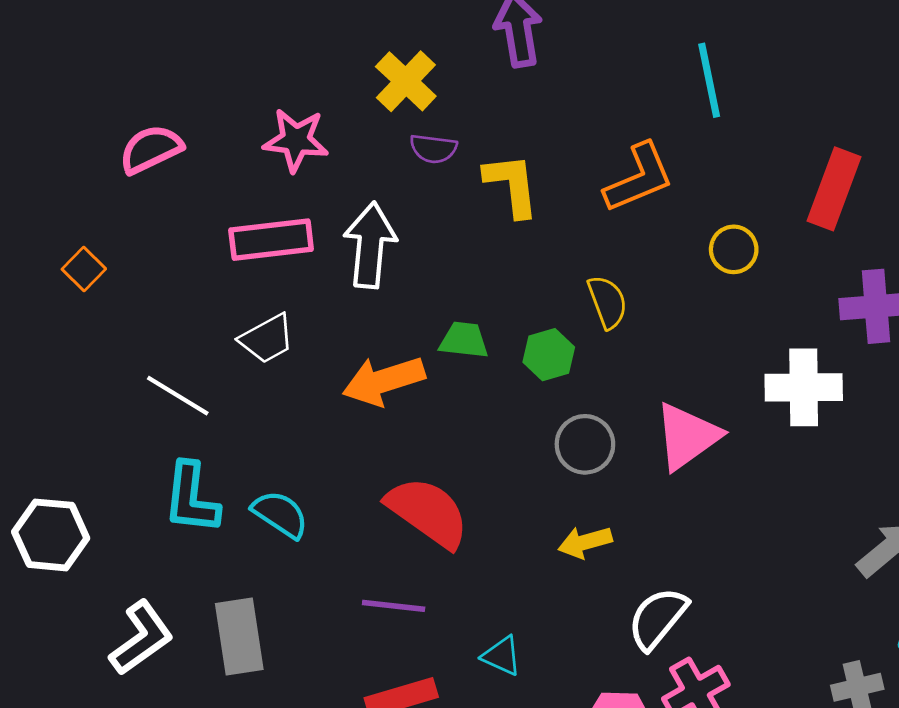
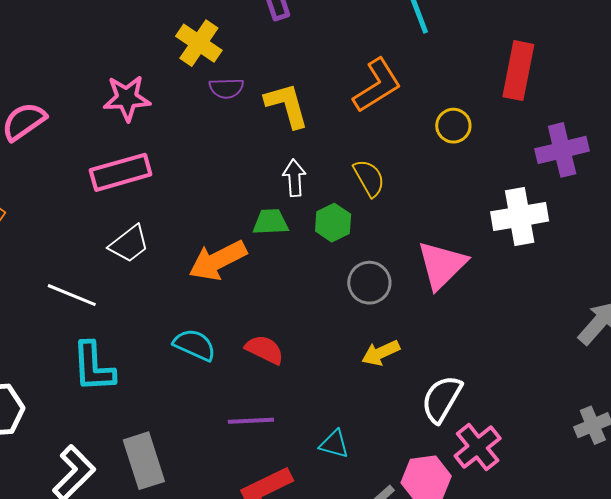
white arrow: (370, 245) -> (294, 178), moved, size x0.6
red semicircle: (428, 512) -> (265, 350), size x0.6
cyan semicircle: (280, 514) -> (195, 345), moved

